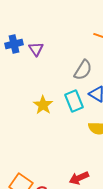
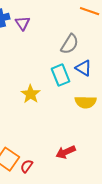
yellow star: (43, 105) -> (31, 94), moved

